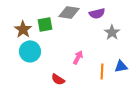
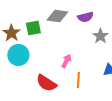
orange line: (102, 71) -> (78, 80), moved
red semicircle: (58, 79) -> (46, 83), size x1.5

